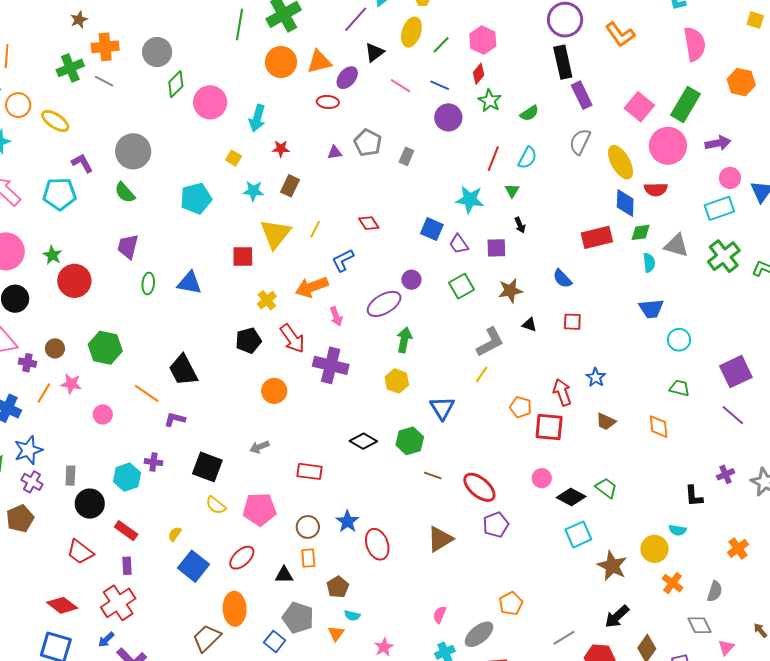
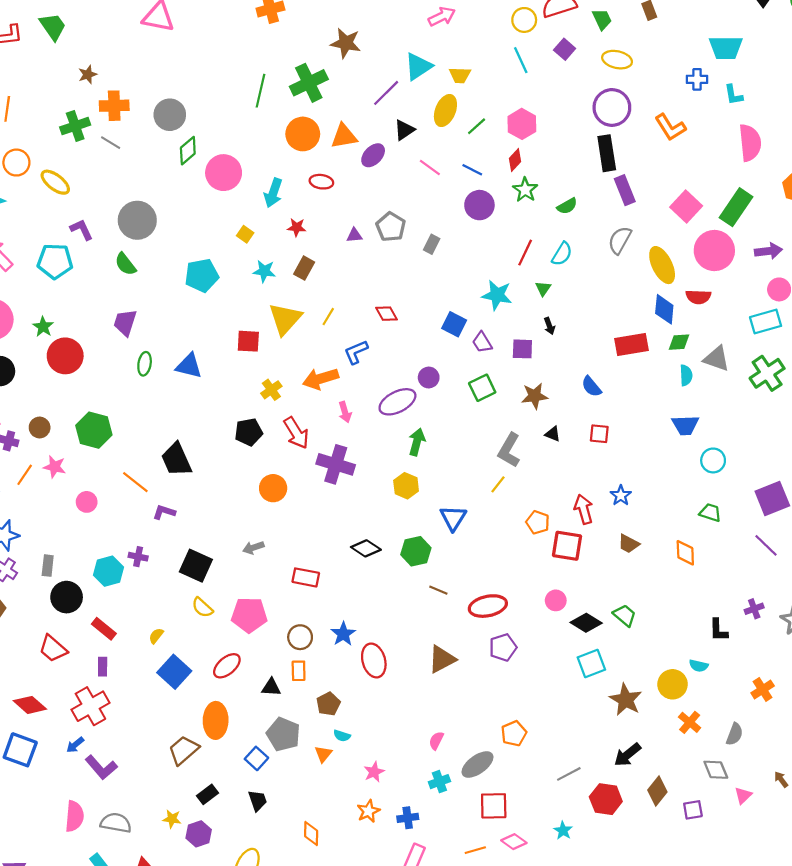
red ellipse: (328, 102) -> (321, 182), moved
gray L-shape: (490, 342) -> (509, 450), turned 144
red ellipse: (479, 487) -> (488, 606), turned -56

